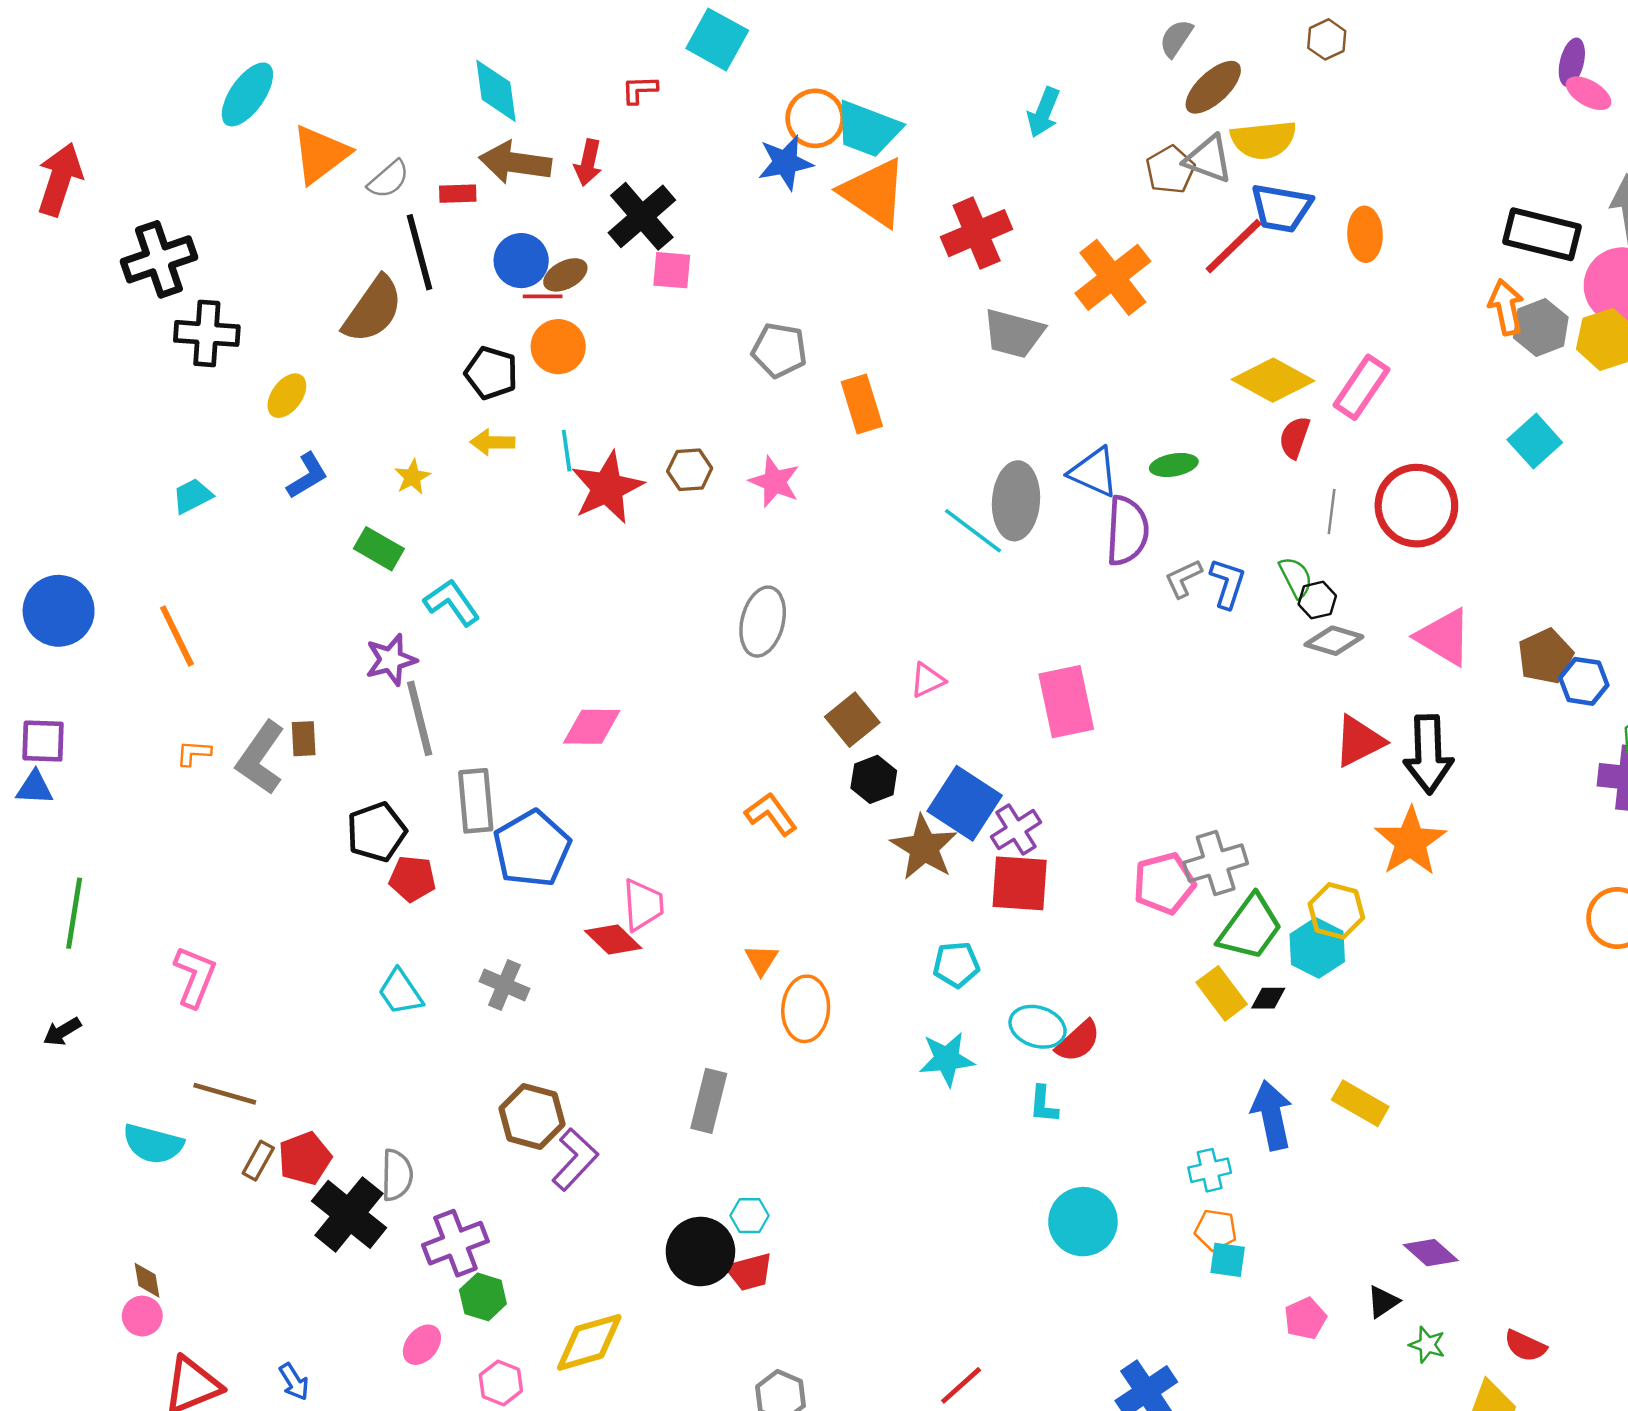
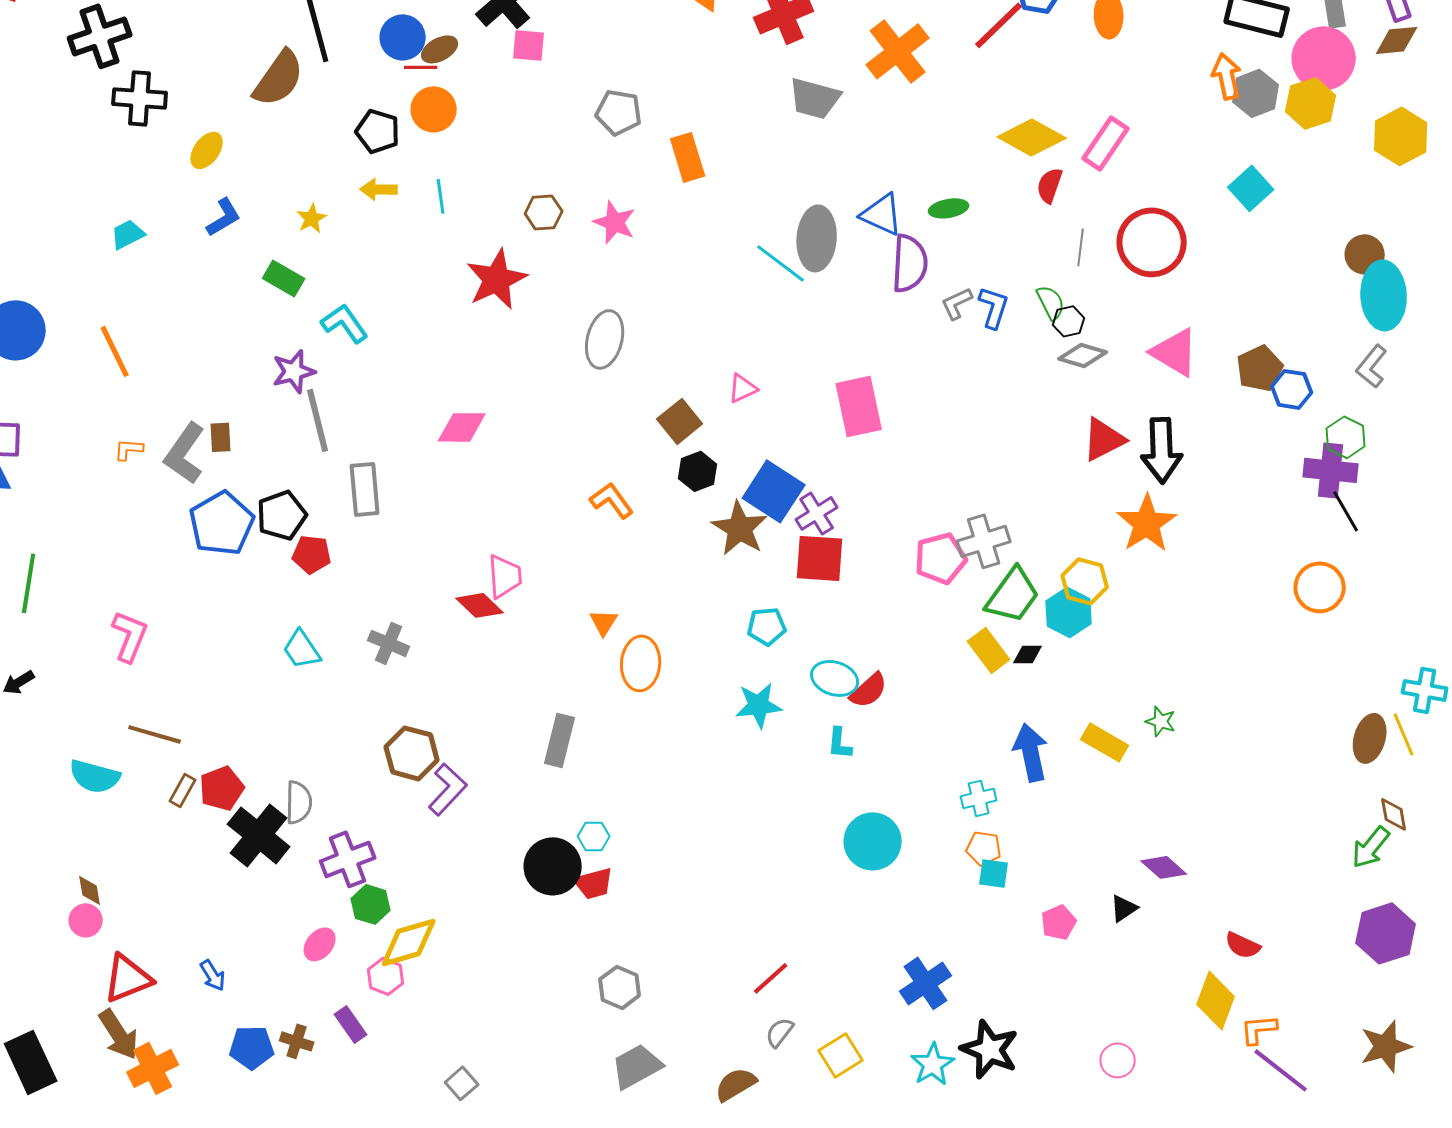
red star: (607, 488) -> (497, 279), moved
blue pentagon: (532, 849) -> (222, 523), moved
yellow diamond: (589, 1342) -> (409, 942), moved
green star: (1427, 1345) -> (1161, 721), moved

